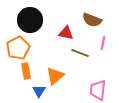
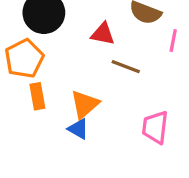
pink line: (103, 43) -> (173, 40), moved
blue triangle: (39, 91) -> (78, 129), moved, turned -32

